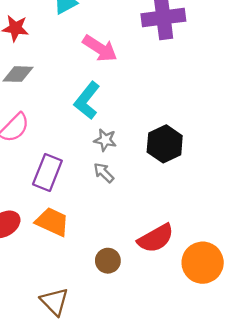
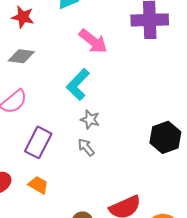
black hexagon: (165, 144) -> (165, 137), moved
orange trapezoid: (52, 222) -> (38, 185), size x0.7

